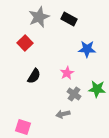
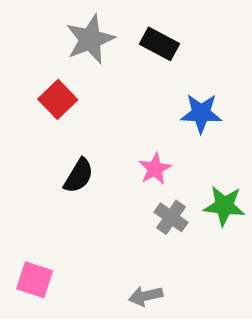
gray arrow: (63, 114) -> (146, 296), moved
pink square: (23, 127) -> (35, 280), moved

